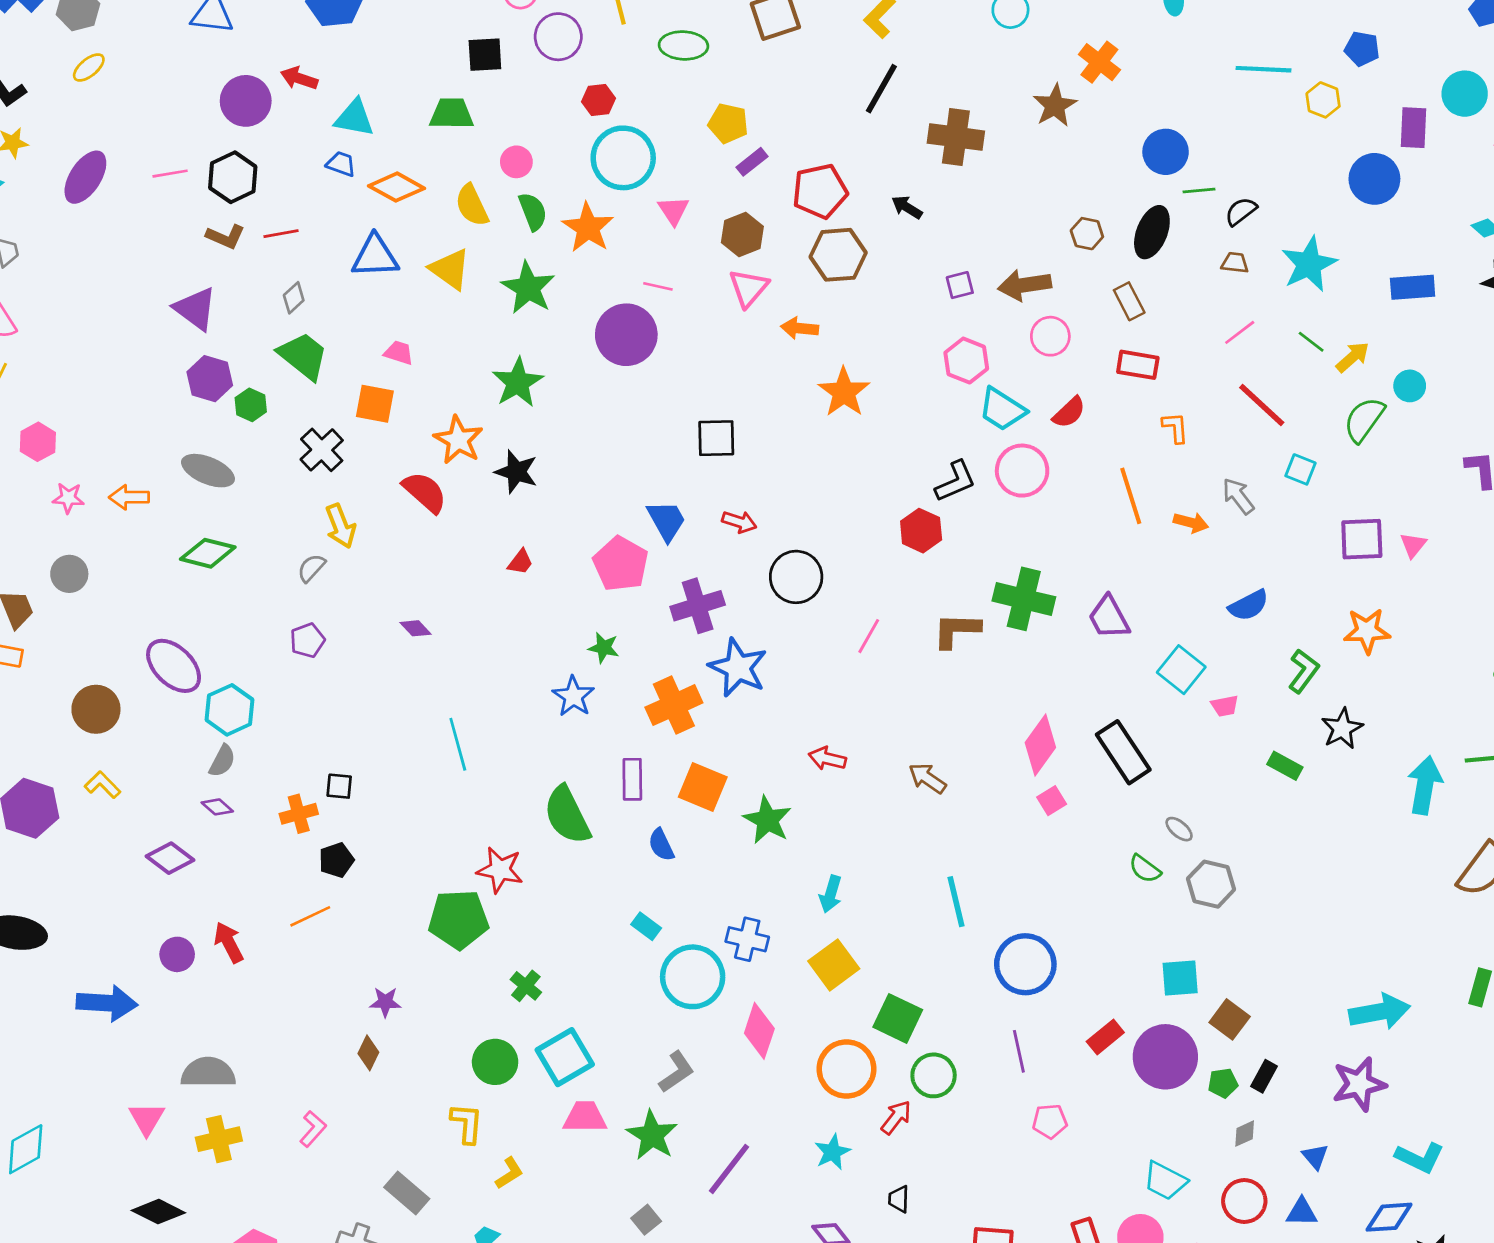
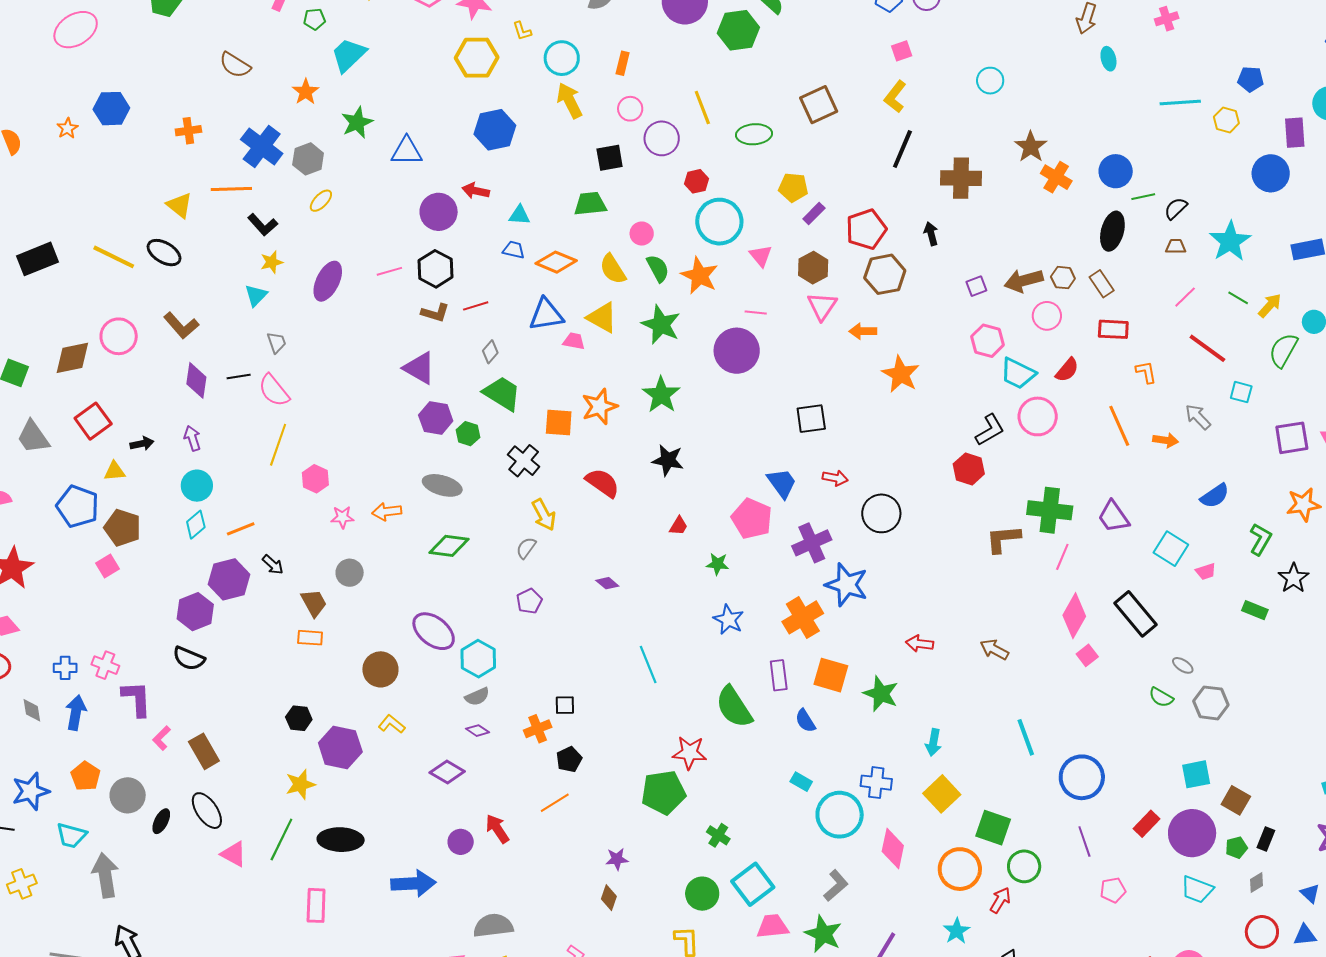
orange cross: (1099, 62) -> (1056, 177), moved
cyan triangle: (354, 118) -> (519, 215), size x0.7
black arrow: (907, 207) -> (931, 234), turned 50
brown hexagon: (1087, 234) -> (1063, 278), moved
pink trapezoid: (399, 353) -> (574, 341), moved
orange star: (458, 440) -> (600, 407), moved, turned 30
pink line: (869, 636) -> (1062, 557), moved
green star: (604, 648) -> (717, 564), moved
gray semicircle: (222, 761) -> (477, 697), turned 45
cyan trapezoid: (1165, 1181) -> (1197, 889), moved

